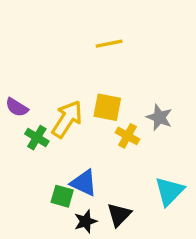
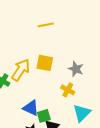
yellow cross: (127, 136) -> (68, 90), moved
green square: (62, 196) -> (44, 116), moved, turned -32

